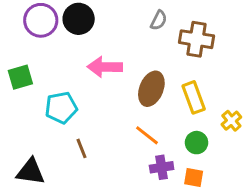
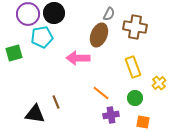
pink arrow: (105, 67) -> (78, 58), moved
brown ellipse: (151, 89) -> (99, 35), moved
cyan pentagon: (61, 108) -> (42, 37), moved
black triangle: (31, 172) -> (35, 114), moved
orange square: (194, 178) -> (143, 122), moved

